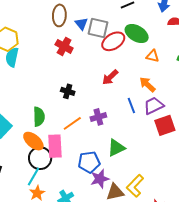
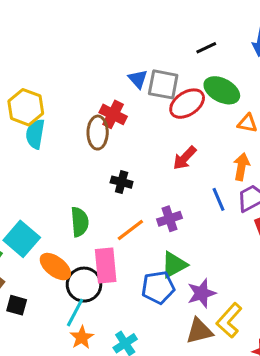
brown ellipse: (59, 15) -> (98, 133), moved
orange arrow: (147, 85) -> (241, 167), turned 60
orange ellipse: (33, 141) -> (55, 267), moved
green triangle: (116, 148) -> (174, 265), moved
purple star: (100, 179) -> (202, 293), moved

